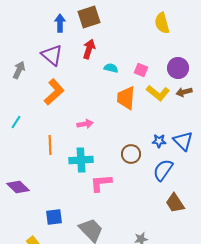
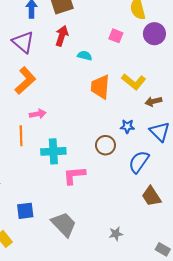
purple circle: (178, 68) -> (154, 34), moved
pink square: (141, 70) -> (116, 36), moved
brown arrow: (184, 92) -> (153, 101), moved
pink arrow: (85, 124) -> (38, 114), moved
blue star: (159, 141) -> (127, 126), moved

